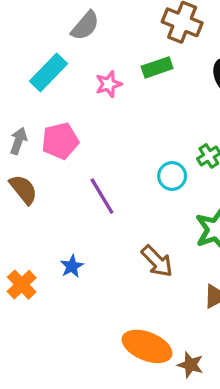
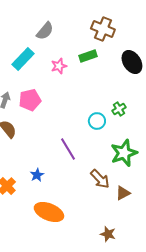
purple line: (102, 196) -> (68, 149), moved
brown arrow: (157, 261) -> (100, 179), moved
orange ellipse: (147, 346) -> (49, 212), moved

